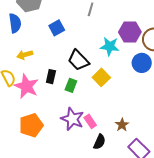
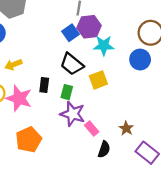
blue square: (57, 28) -> (71, 33), moved
purple hexagon: (130, 32) -> (89, 27), moved
yellow square: (101, 77) -> (98, 80), turned 30
purple star: (72, 119) -> (73, 114), moved

